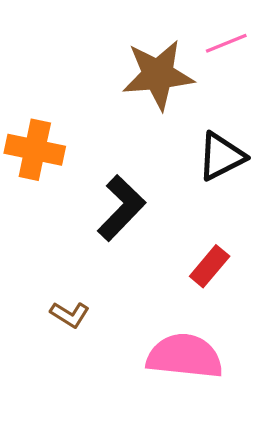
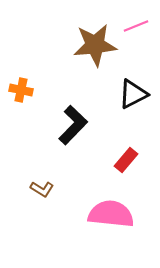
orange cross: (35, 150) -> (21, 90), size x0.7

